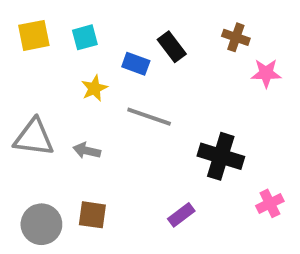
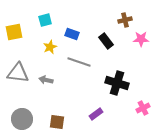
yellow square: (34, 35) -> (14, 32), moved
brown cross: (236, 37) -> (125, 20), turned -32
black rectangle: (172, 47) -> (106, 41), moved
brown square: (92, 215) -> (57, 122), moved

